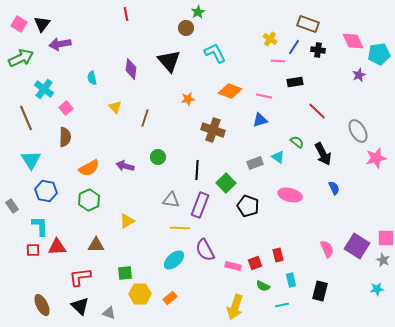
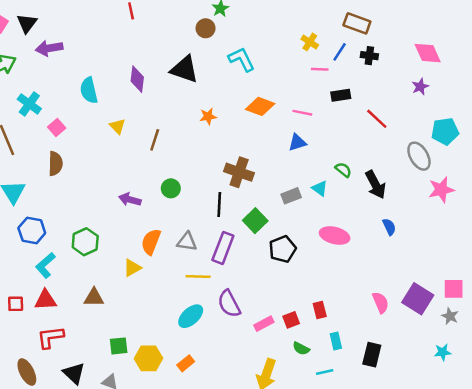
pink diamond: (353, 41) -> (428, 53), moved
cyan pentagon: (379, 54) -> (445, 131), moved
black triangle: (169, 61) -> (184, 69), turned -30
cyan semicircle: (92, 78) -> (89, 90), size x1.5
red line: (317, 111) -> (377, 119), moved
brown cross: (213, 130) -> (239, 172), moved
orange semicircle: (89, 168) -> (151, 242), moved, turned 140
black pentagon: (248, 206) -> (282, 249), turned 30
cyan L-shape: (40, 226) -> (45, 265), moved, turned -130
pink rectangle: (233, 266) -> (264, 324), turned -42
green square: (125, 273) -> (119, 346), moved
red L-shape: (80, 277) -> (50, 337), moved

